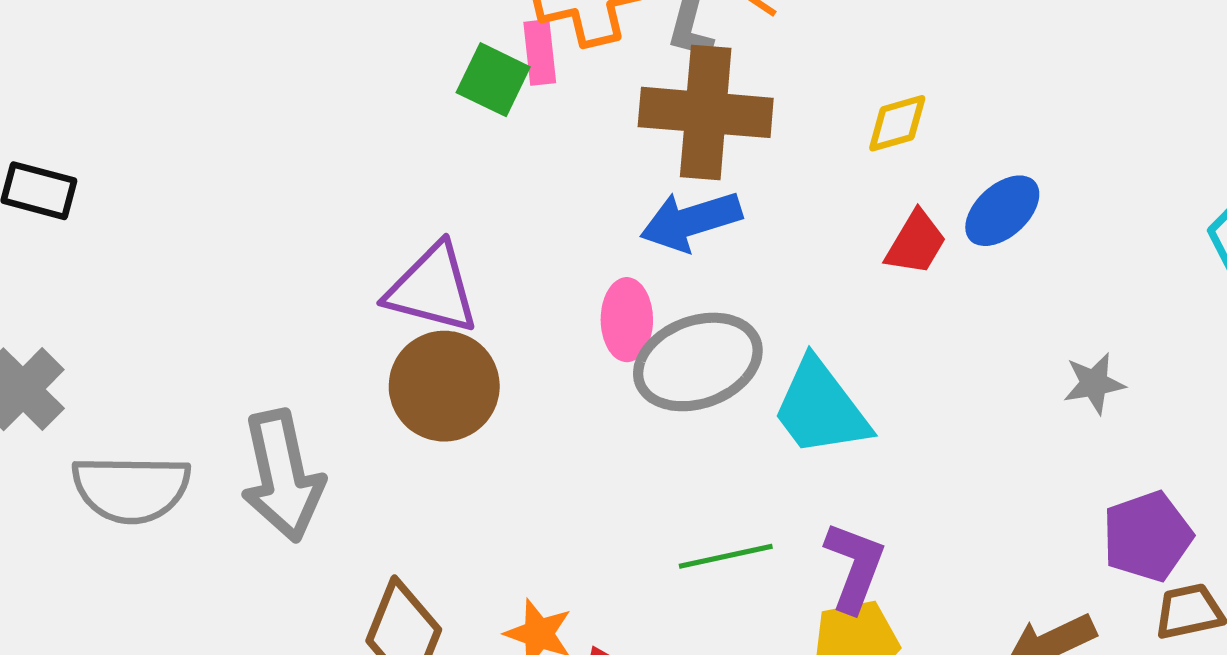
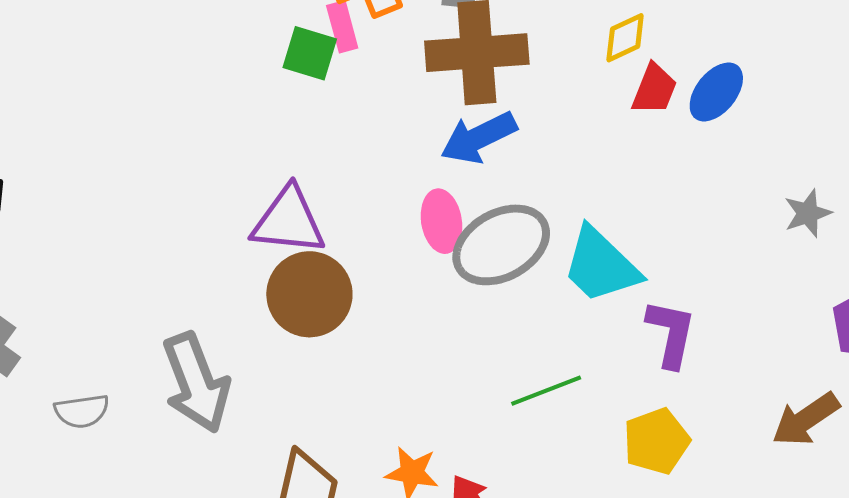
red trapezoid: (916, 243) -> (654, 89), moved
gray semicircle: (131, 489) -> (82, 411), size x0.6
purple L-shape: (855, 567) -> (671, 333), moved

